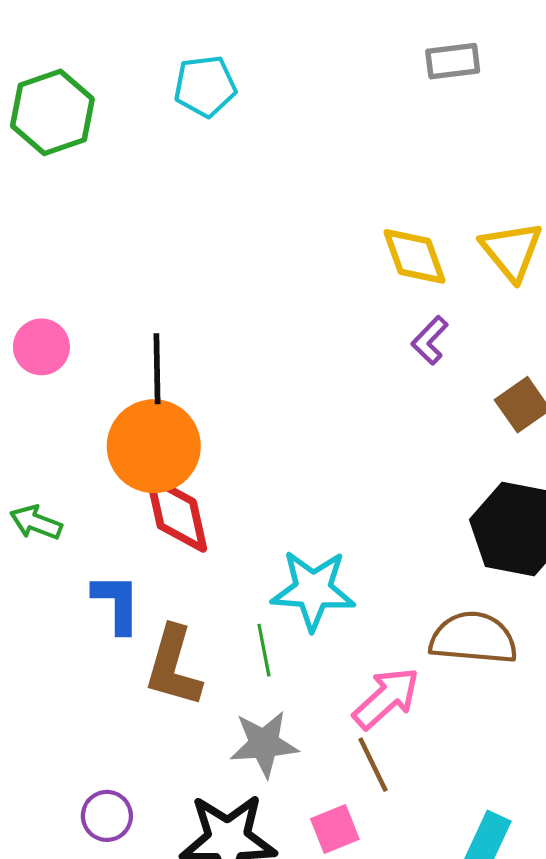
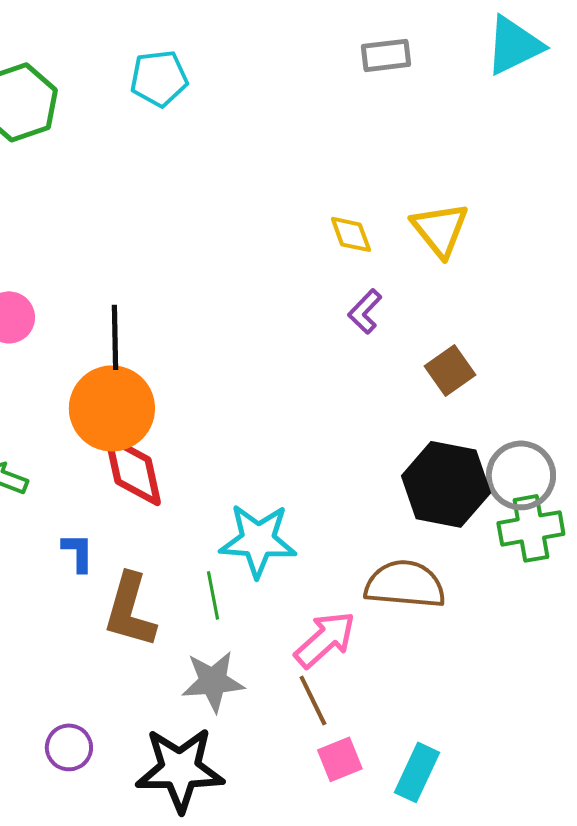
yellow diamond: (414, 256) -> (351, 234), size x0.7
blue L-shape: (117, 603) -> (78, 552), size x0.7
pink square: (335, 829) -> (340, 759), moved

